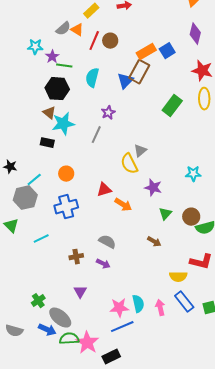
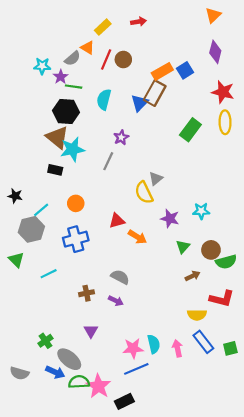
gray semicircle: (63, 29) -> (72, 58), moved
brown triangle: (49, 113) -> (57, 137), size x1.6
cyan star: (193, 174) -> (201, 211), moved
brown arrow: (154, 242) -> (193, 276), moved, turned -56

